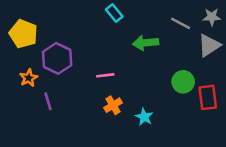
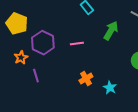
green arrow: (145, 43) -> (111, 31), turned 126
pink line: (105, 75) -> (77, 44), moved

